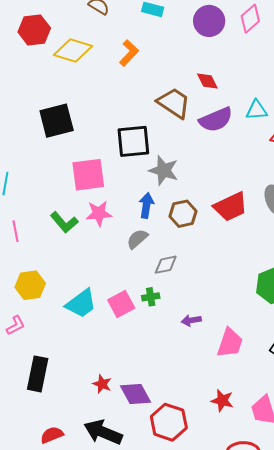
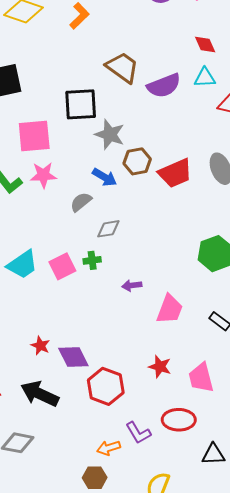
red diamond: (207, 81) -> (205, 45), moved
blue arrow: (146, 205) -> (104, 177), moved, turned 110
brown hexagon: (183, 214) -> (137, 161), moved

